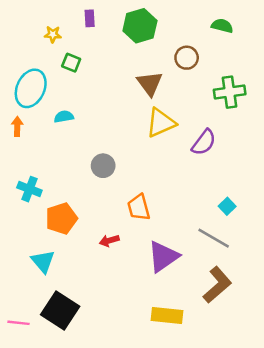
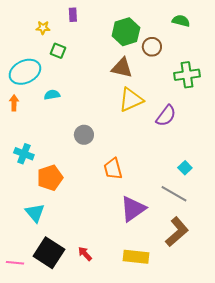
green hexagon: (140, 26) -> (126, 32), moved
brown triangle: (150, 83) -> (122, 68), turned -40
cyan ellipse: (31, 88) -> (25, 72), turned 40
red arrow: (109, 241) -> (85, 254), moved, turned 63

